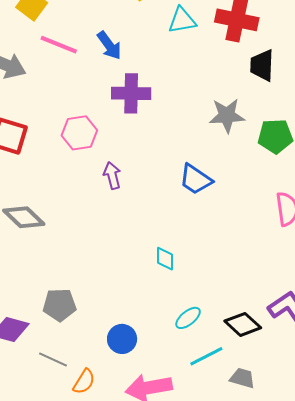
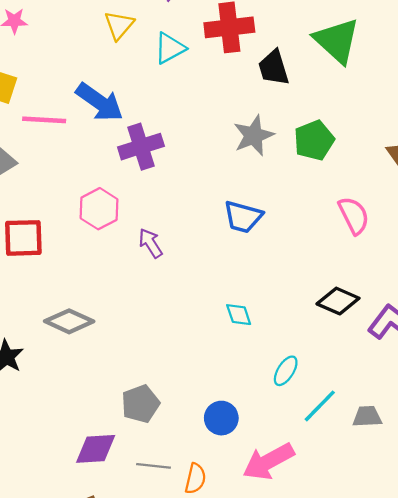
blue arrow: (109, 45) -> (99, 102), size x1.4
black diamond: (243, 324) -> (338, 301), moved

